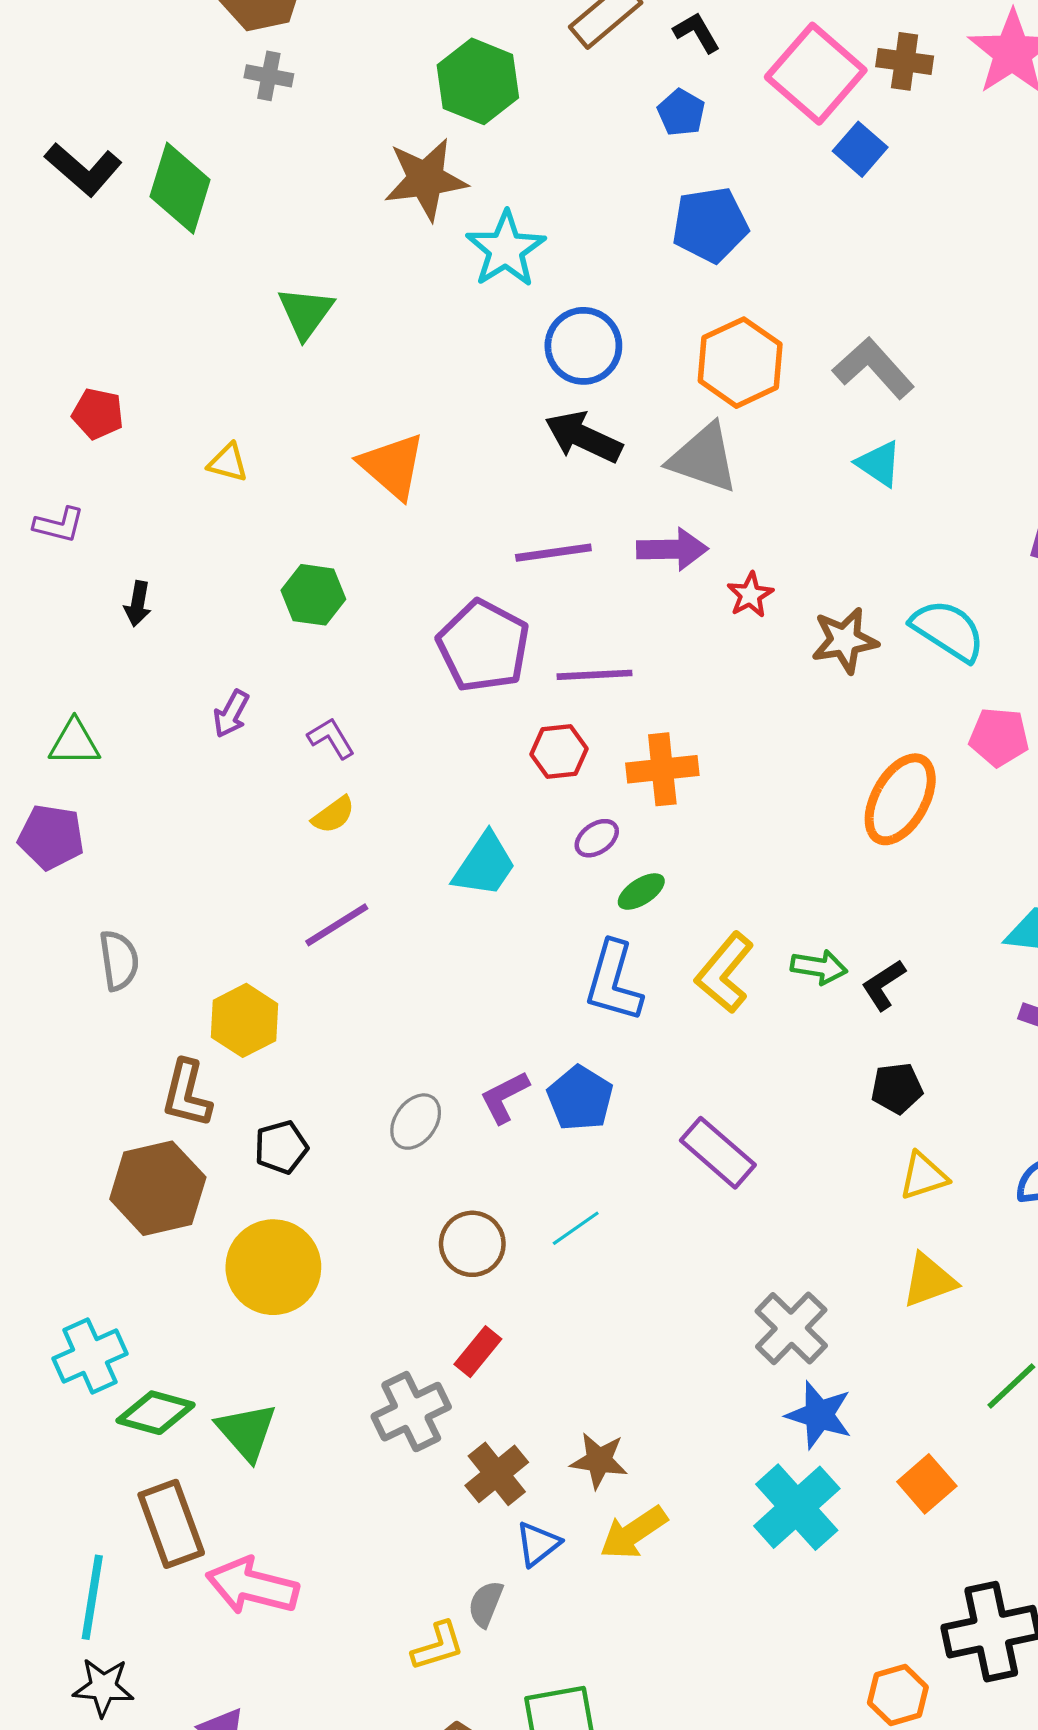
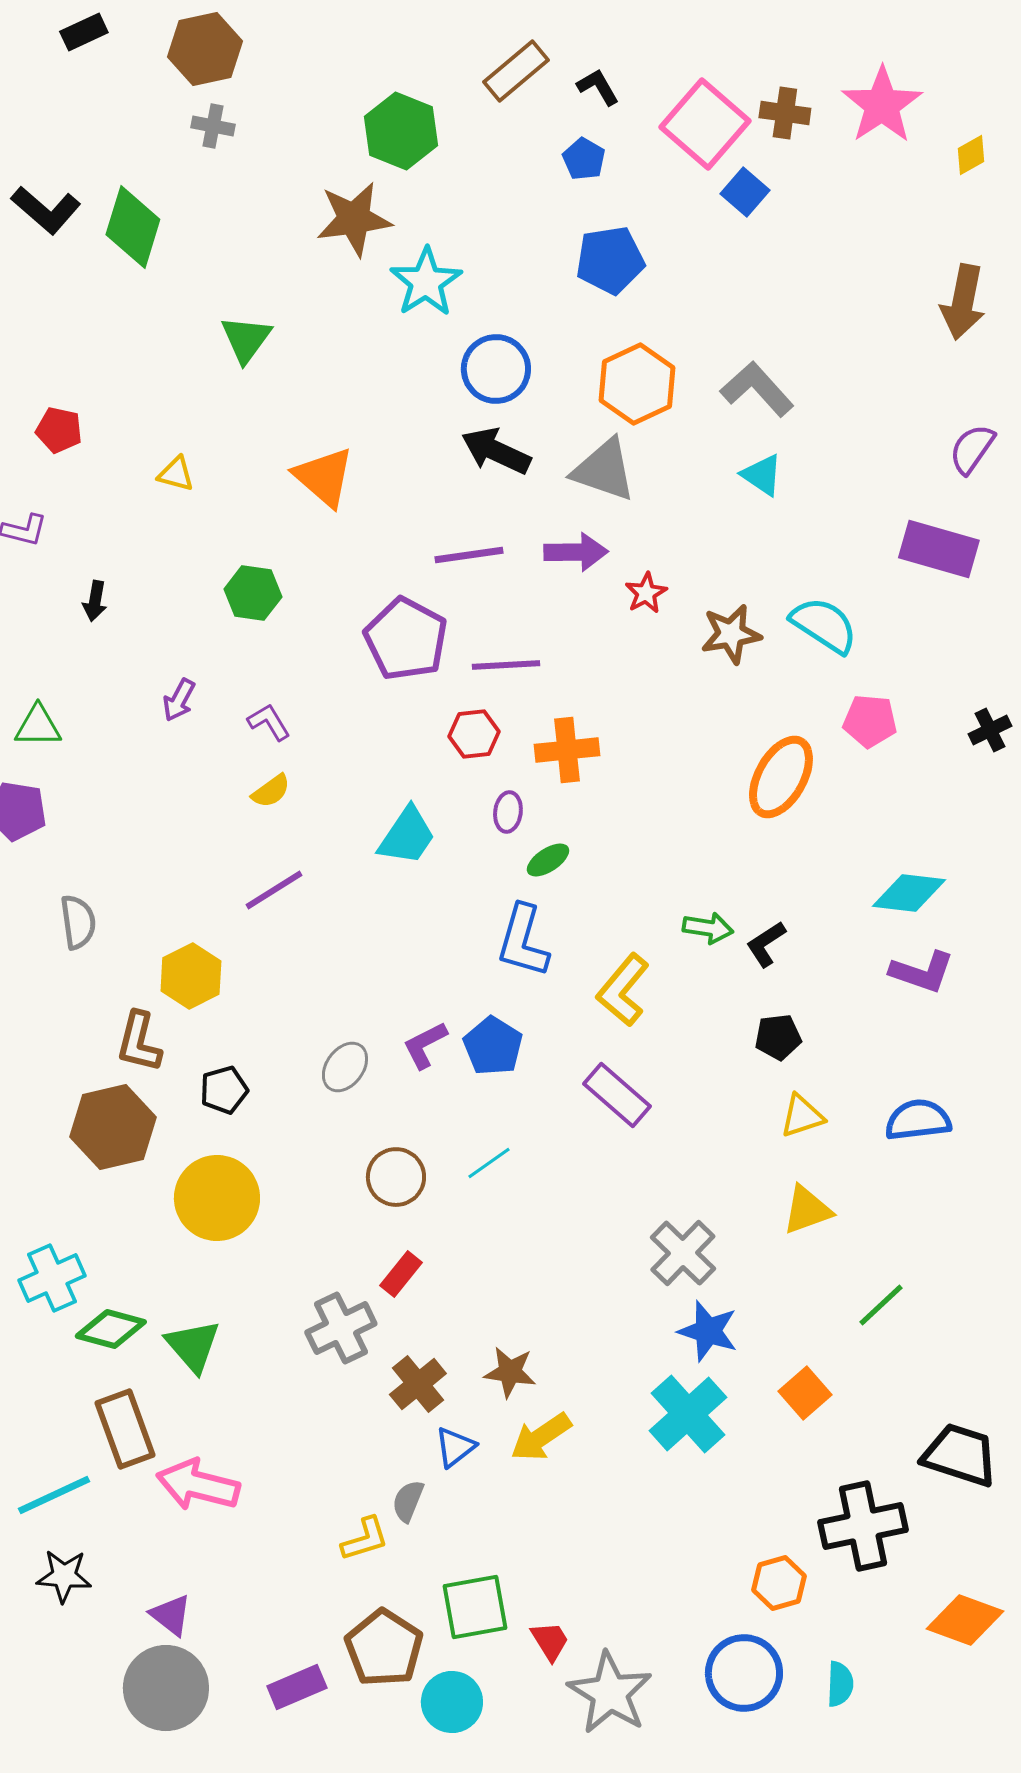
purple ellipse: (597, 838) -> (508, 812), turned -48
yellow L-shape: (725, 973) -> (623, 990), moved
cyan line: (92, 1597) -> (54, 1495), turned 56

